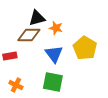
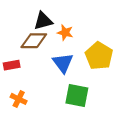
green square: (53, 82) -> (77, 95), moved

